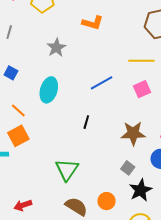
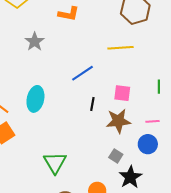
pink square: (142, 89) -> (122, 93), moved, turned 36
cyan ellipse: (49, 90) -> (35, 99), moved
black line: (86, 122) -> (92, 104), moved

